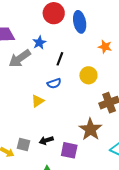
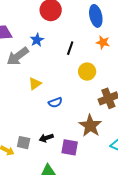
blue ellipse: (80, 22) -> (96, 16), moved
black line: (60, 59) -> (70, 48), moved
blue semicircle: (54, 83) -> (55, 102), moved
yellow triangle: (38, 101) -> (35, 84), moved

